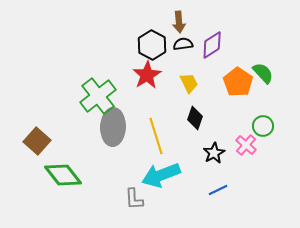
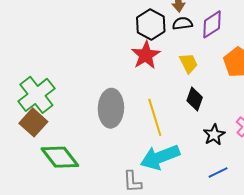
green cross: (98, 96) -> (36, 95), moved

